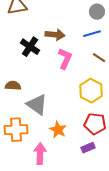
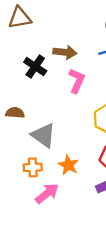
orange cross: (16, 130) -> (33, 167), moved, size x0.7
pink arrow: (40, 154) -> (47, 193), turned 50

